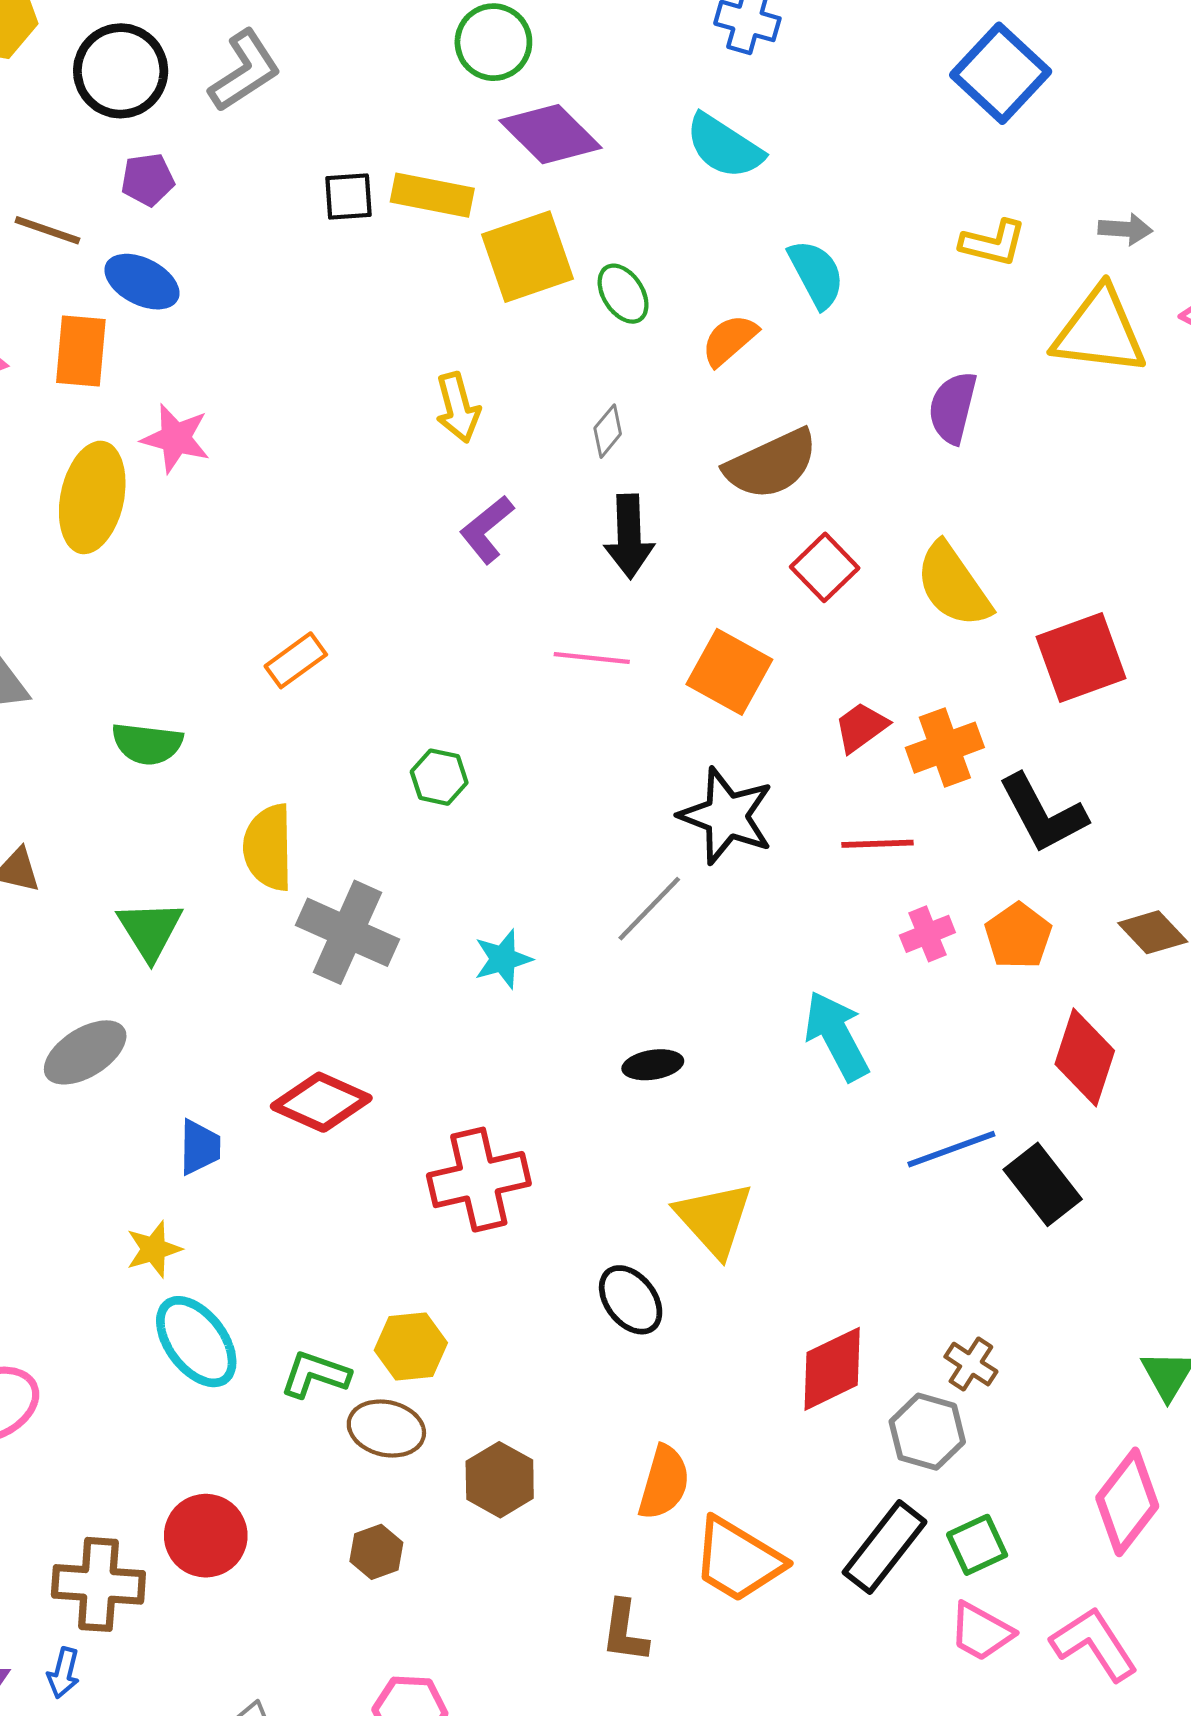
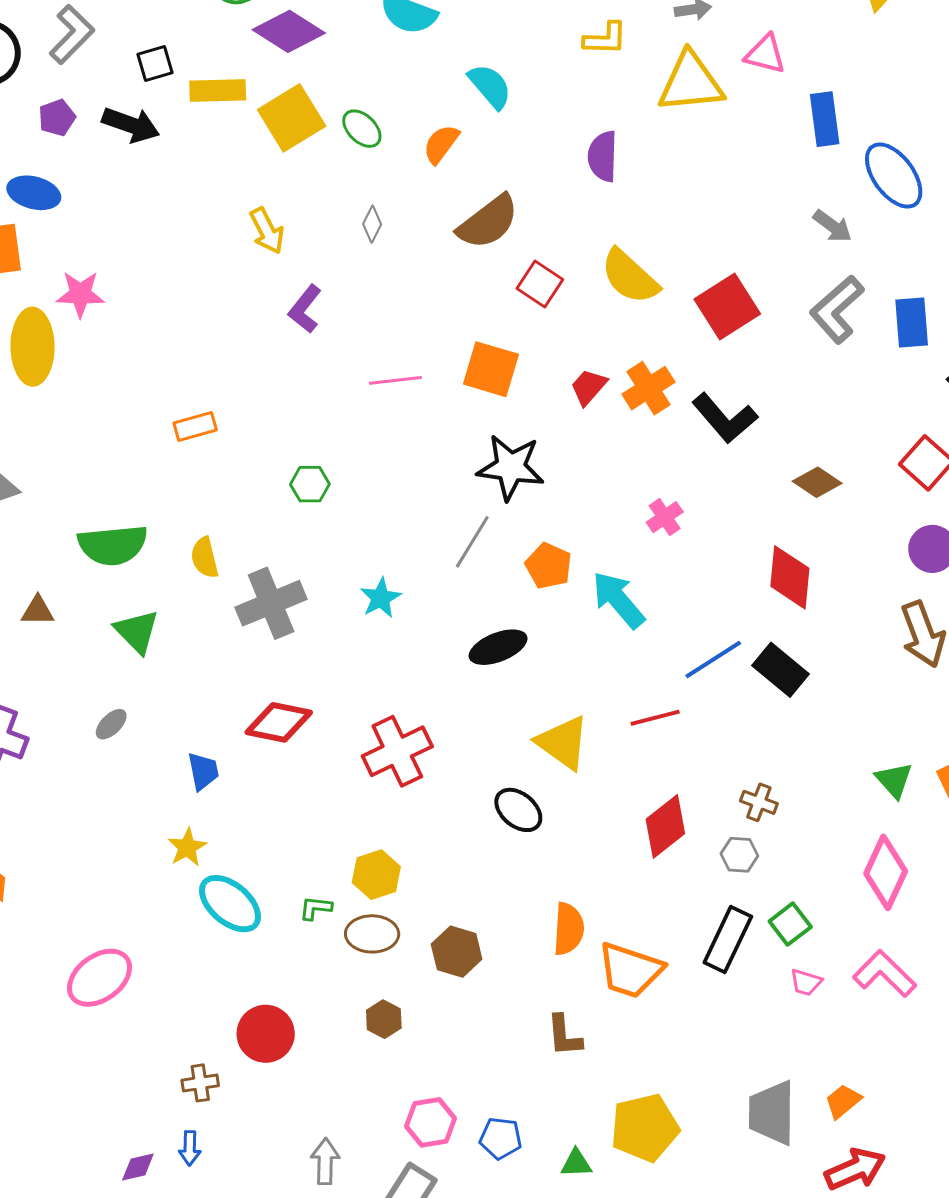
purple pentagon: (148, 180) -> (57, 118), moved
black square: (348, 196) -> (155, 63), moved
black arrow: (629, 536) -> (131, 125), moved, turned -56
orange rectangle: (296, 660) -> (195, 427), turned 33
green semicircle: (147, 744) -> (113, 545), moved, size x1.4
red line: (877, 844) -> (655, 718), moved
yellow semicircle: (268, 847) -> (205, 558), size x0.7
gray cross: (348, 932) -> (271, 603), turned -34
orange pentagon: (1018, 936) -> (549, 566), moved
gray ellipse: (85, 1052) -> (111, 724), size x0.6
black ellipse: (653, 1065) -> (498, 647), size x1.4
green L-shape: (315, 1374) -> (316, 908), size x0.7
gray hexagon: (927, 1432) -> (739, 855), size x0.7
brown cross: (98, 1584) -> (200, 1083), size x0.6
pink trapezoid: (981, 1632) -> (806, 982), size x0.7

